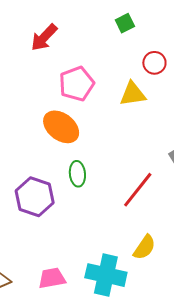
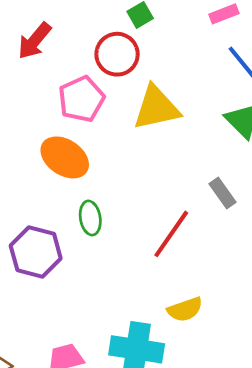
red circle: (154, 63) -> (117, 54), moved, size x1.4
yellow triangle: (133, 94) -> (156, 108), size x1.4
yellow semicircle: (144, 247) -> (185, 309), turned 40

